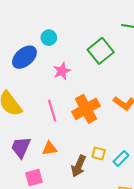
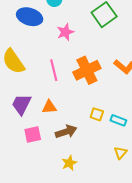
blue ellipse: (24, 57) -> (30, 17), turned 55
cyan rectangle: (121, 158) -> (118, 120), turned 63
brown arrow: (79, 166) -> (66, 132), moved, turned -135

